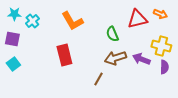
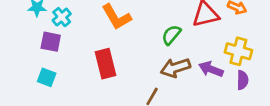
green semicircle: (112, 34) -> (171, 35), turned 63
purple square: (12, 39) -> (51, 42), moved
cyan square: (13, 64) -> (47, 77), moved, turned -32

